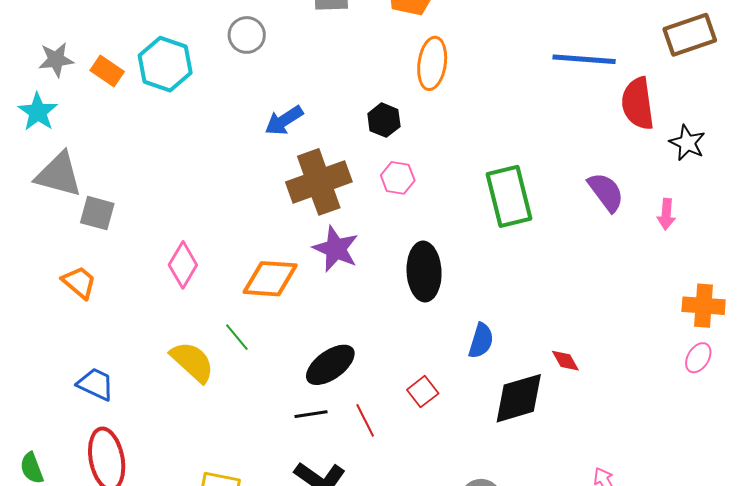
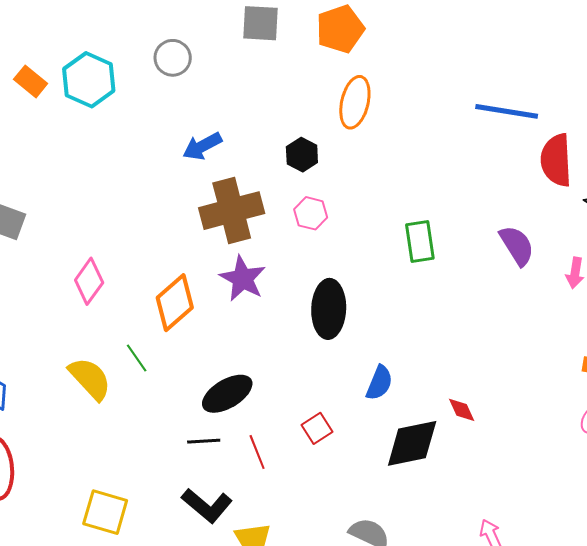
green rectangle: (509, 196) -> (420, 241), size x0.7
orange diamond: (270, 279) -> (175, 303), turned -50

